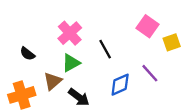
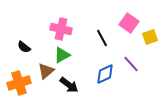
pink cross: (70, 33) -> (61, 29), turned -35
black line: (105, 49) -> (102, 38), moved

